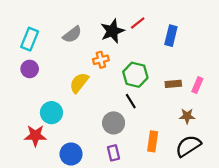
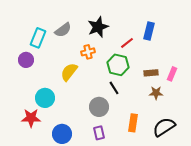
red line: (138, 23) -> (127, 43), moved
cyan rectangle: (30, 39) -> (38, 38), moved
brown star: (187, 116) -> (156, 93), moved

